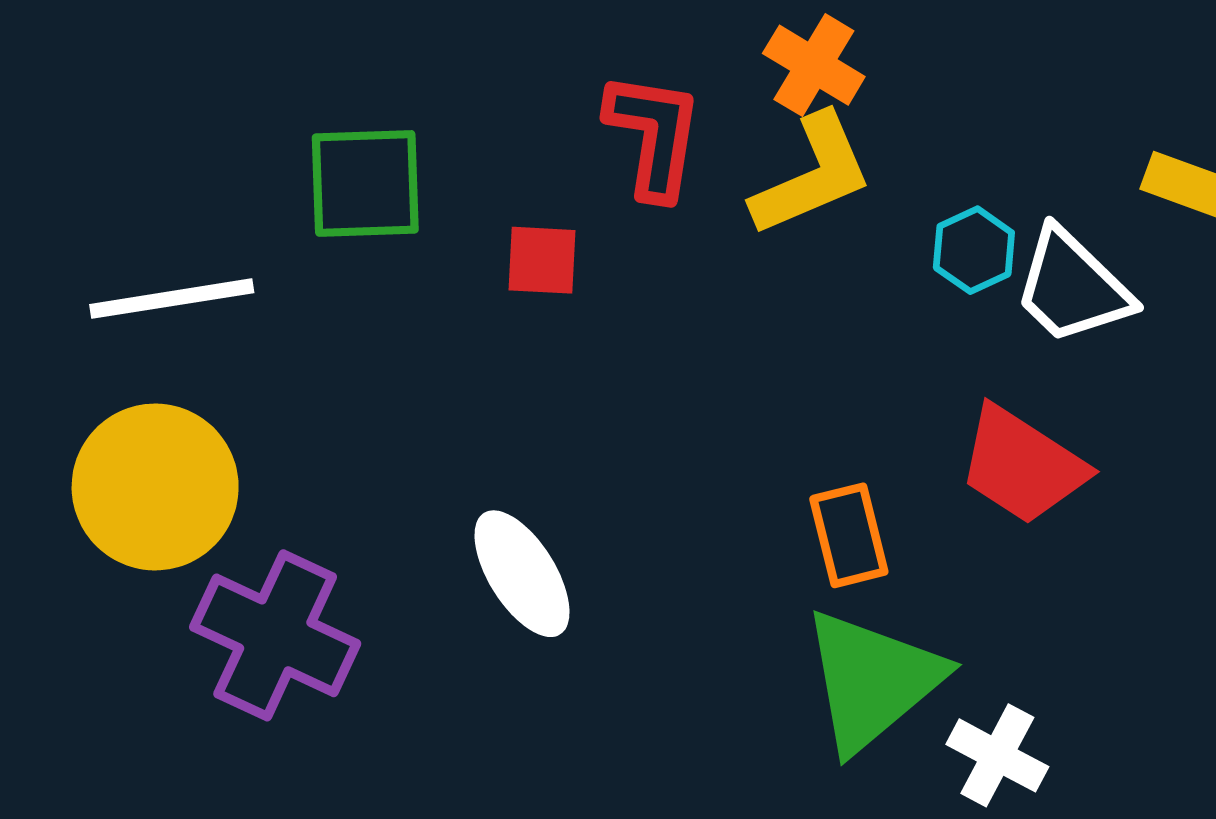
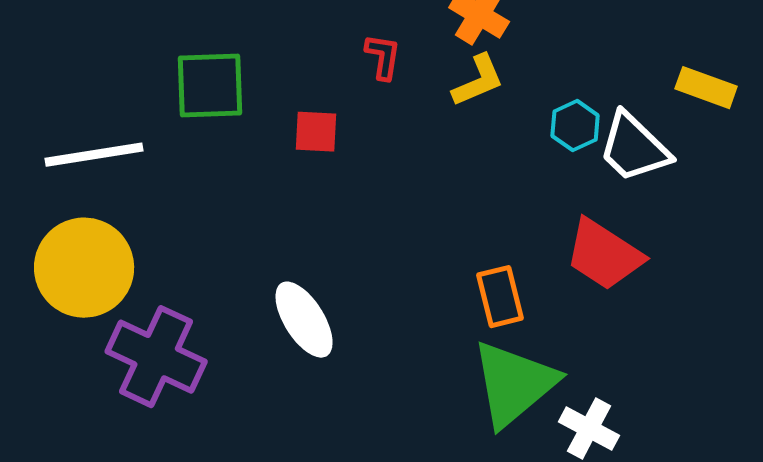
red L-shape: (654, 135) -> (383, 57), size x0.6
yellow L-shape: (812, 175) -> (478, 81), size x0.7

